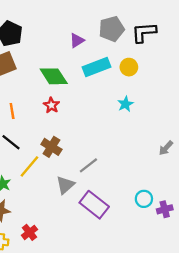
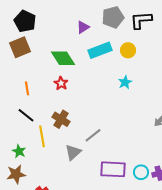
yellow line: (29, 166) -> (42, 136), turned -50
cyan circle: (144, 199) -> (141, 172), moved
purple rectangle: (94, 205) -> (113, 169), moved, turned -35

